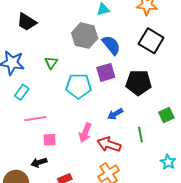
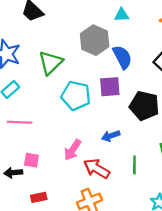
green triangle: (51, 63) -> (50, 63), size x1.6
pink square: (50, 140) -> (31, 160), moved

